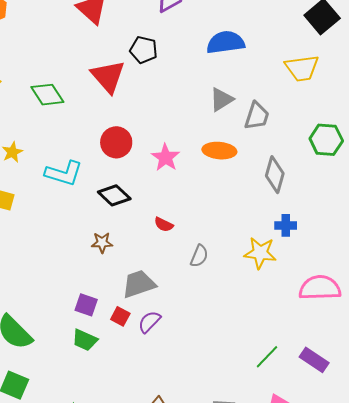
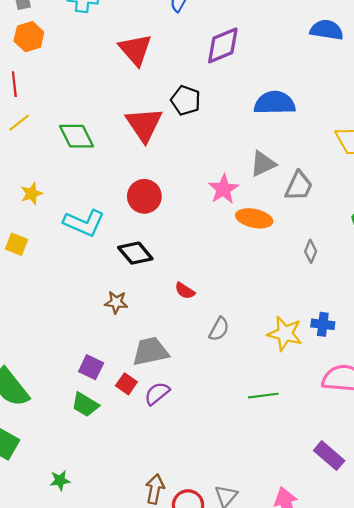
pink star: (166, 157) -> (223, 189), moved
gray diamond: (275, 175) -> (311, 251), size x0.6
blue cross: (286, 225) -> (323, 324), moved
green line: (267, 357) -> (263, 396), moved, turned 32

